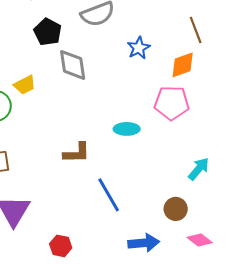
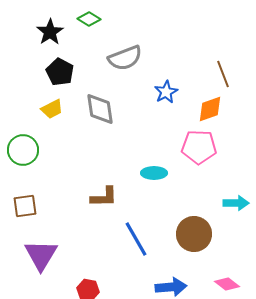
black pentagon: (48, 32) -> (60, 72), moved
yellow trapezoid: (25, 85) -> (52, 109), moved
cyan arrow: (199, 169) -> (236, 203), moved, turned 50
brown circle: (176, 209) -> (194, 234), moved, size x1.5

